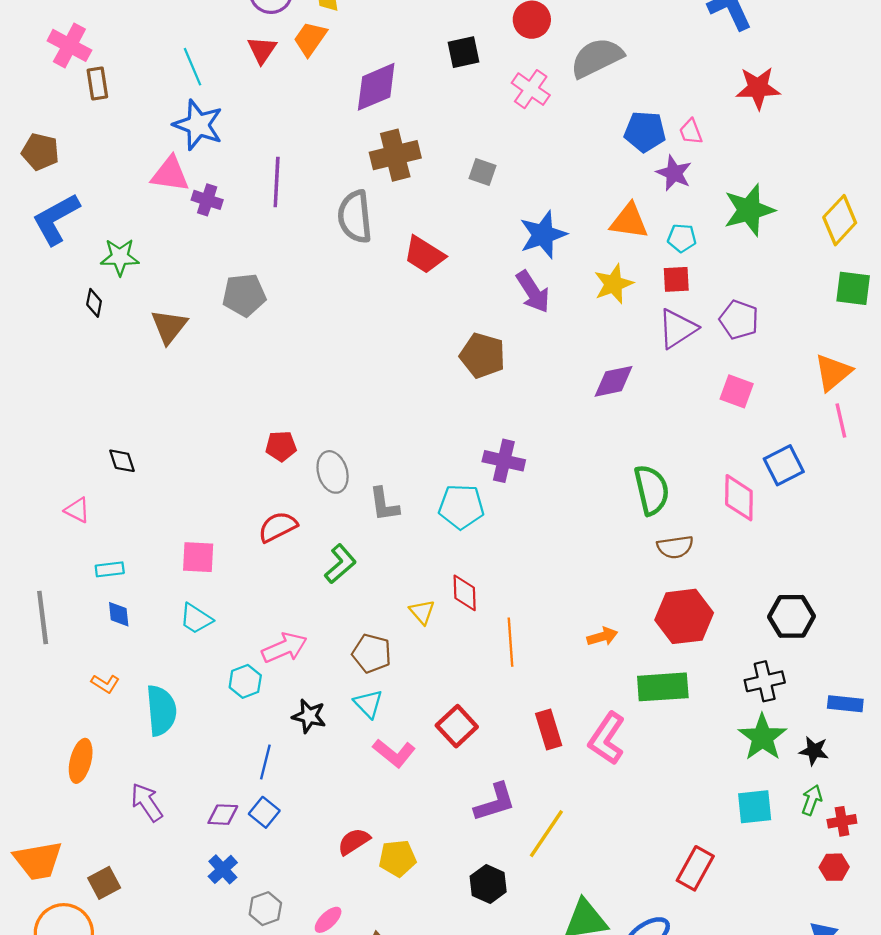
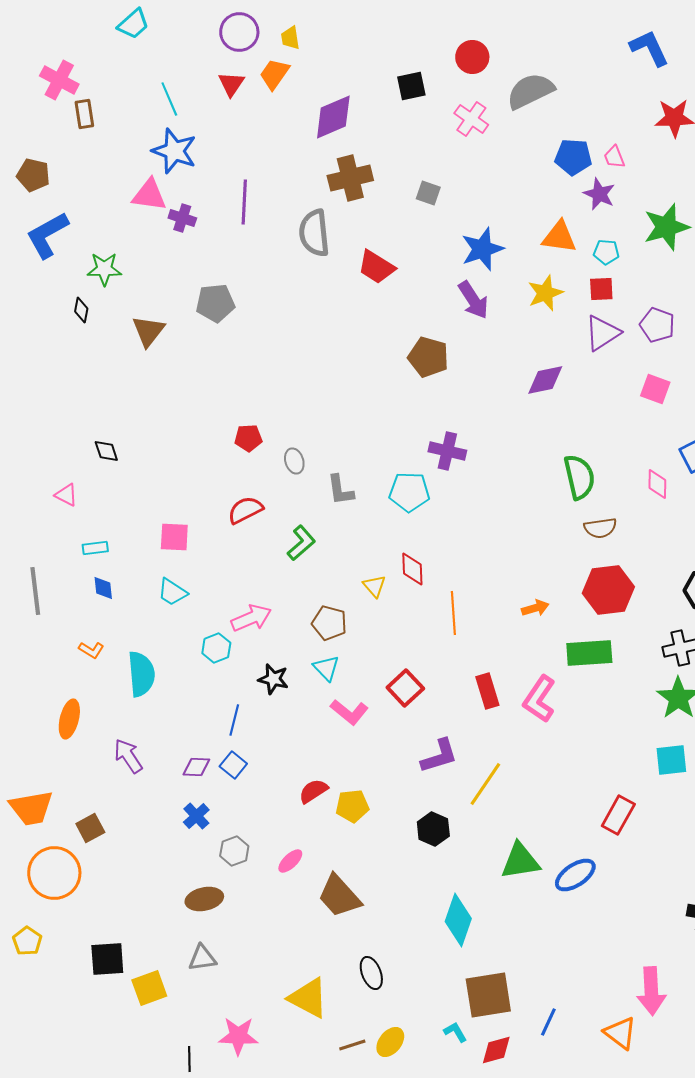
gray ellipse: (333, 472) -> (294, 461), size x0.7
pink diamond: (739, 498) -> (657, 484), size x0.7

